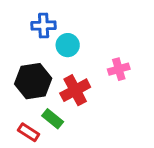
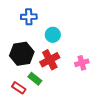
cyan circle: (68, 45) -> (53, 35), moved
pink cross: (119, 69) -> (82, 63), moved

